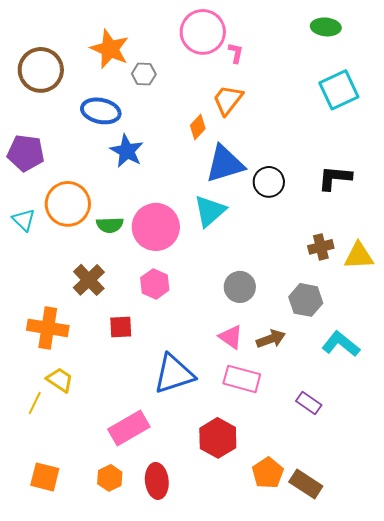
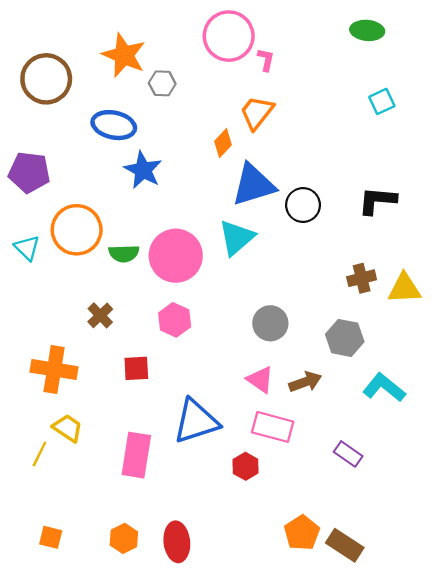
cyan square: (339, 90) -> (382, 101), size x0.6
brown cross: (89, 280) -> (100, 315), size x0.7
pink rectangle: (129, 428) -> (136, 455), moved, turned -51
red hexagon: (218, 438) -> (246, 466), moved, size x0.6
orange square: (45, 477) -> (51, 537), size x0.7

